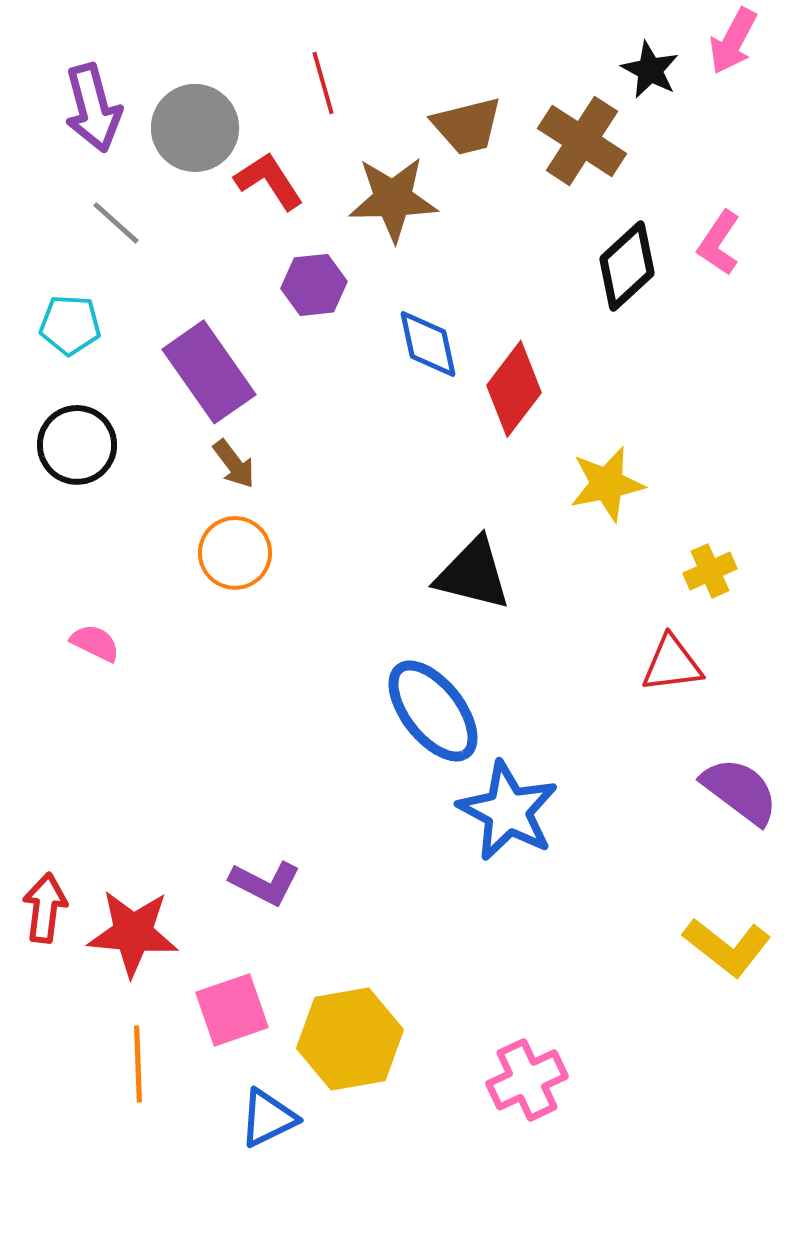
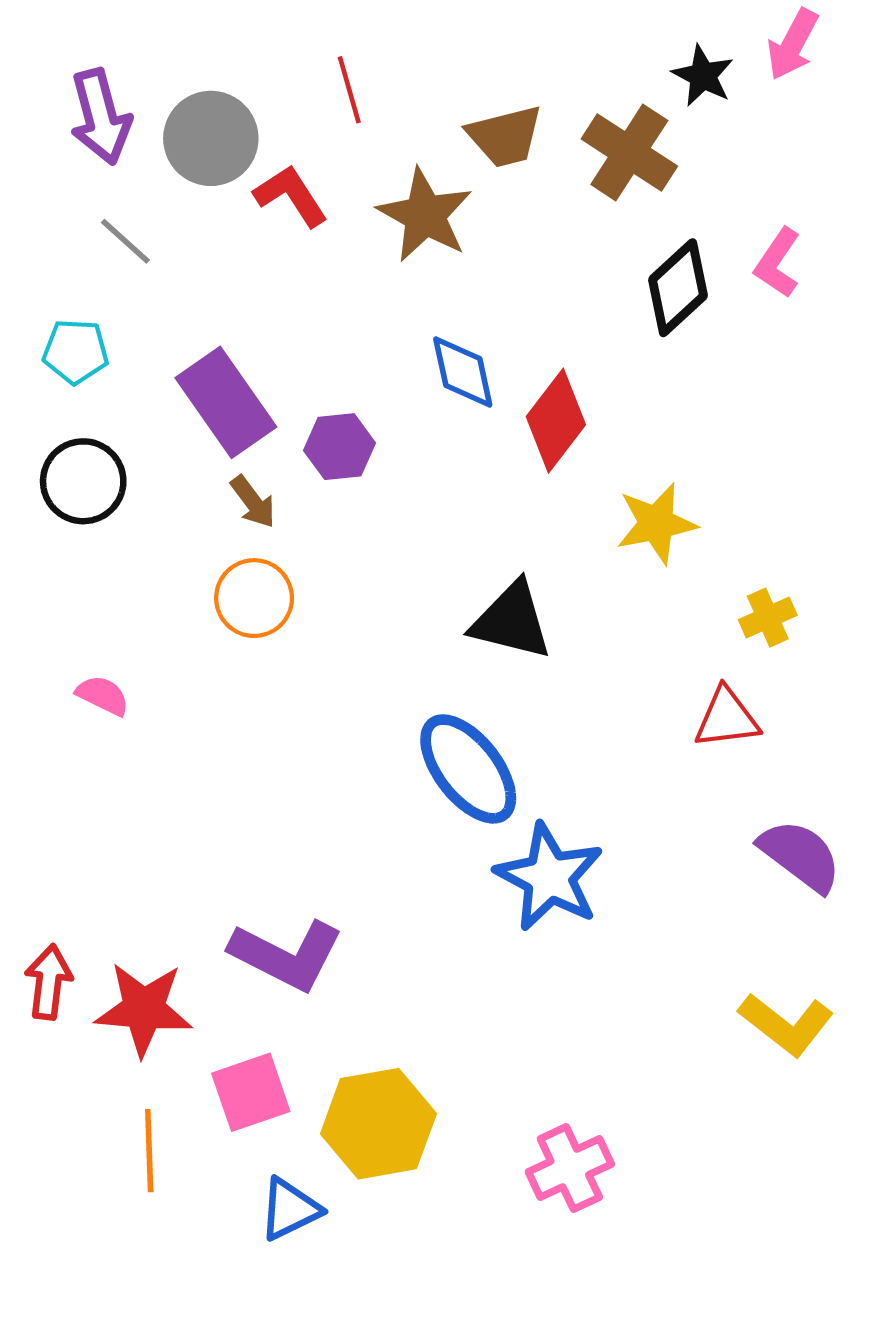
brown star: (393, 199) -> (425, 215), turned 30
purple hexagon: (314, 285) -> (340, 447), moved
purple L-shape: (265, 883) -> (287, 955), size x1.5

